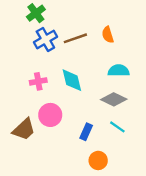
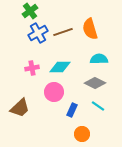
orange semicircle: (108, 35) -> (90, 29), size x1.5
cyan diamond: (72, 80) -> (60, 67), turned -75
pink circle: (50, 115) -> (54, 92), moved

